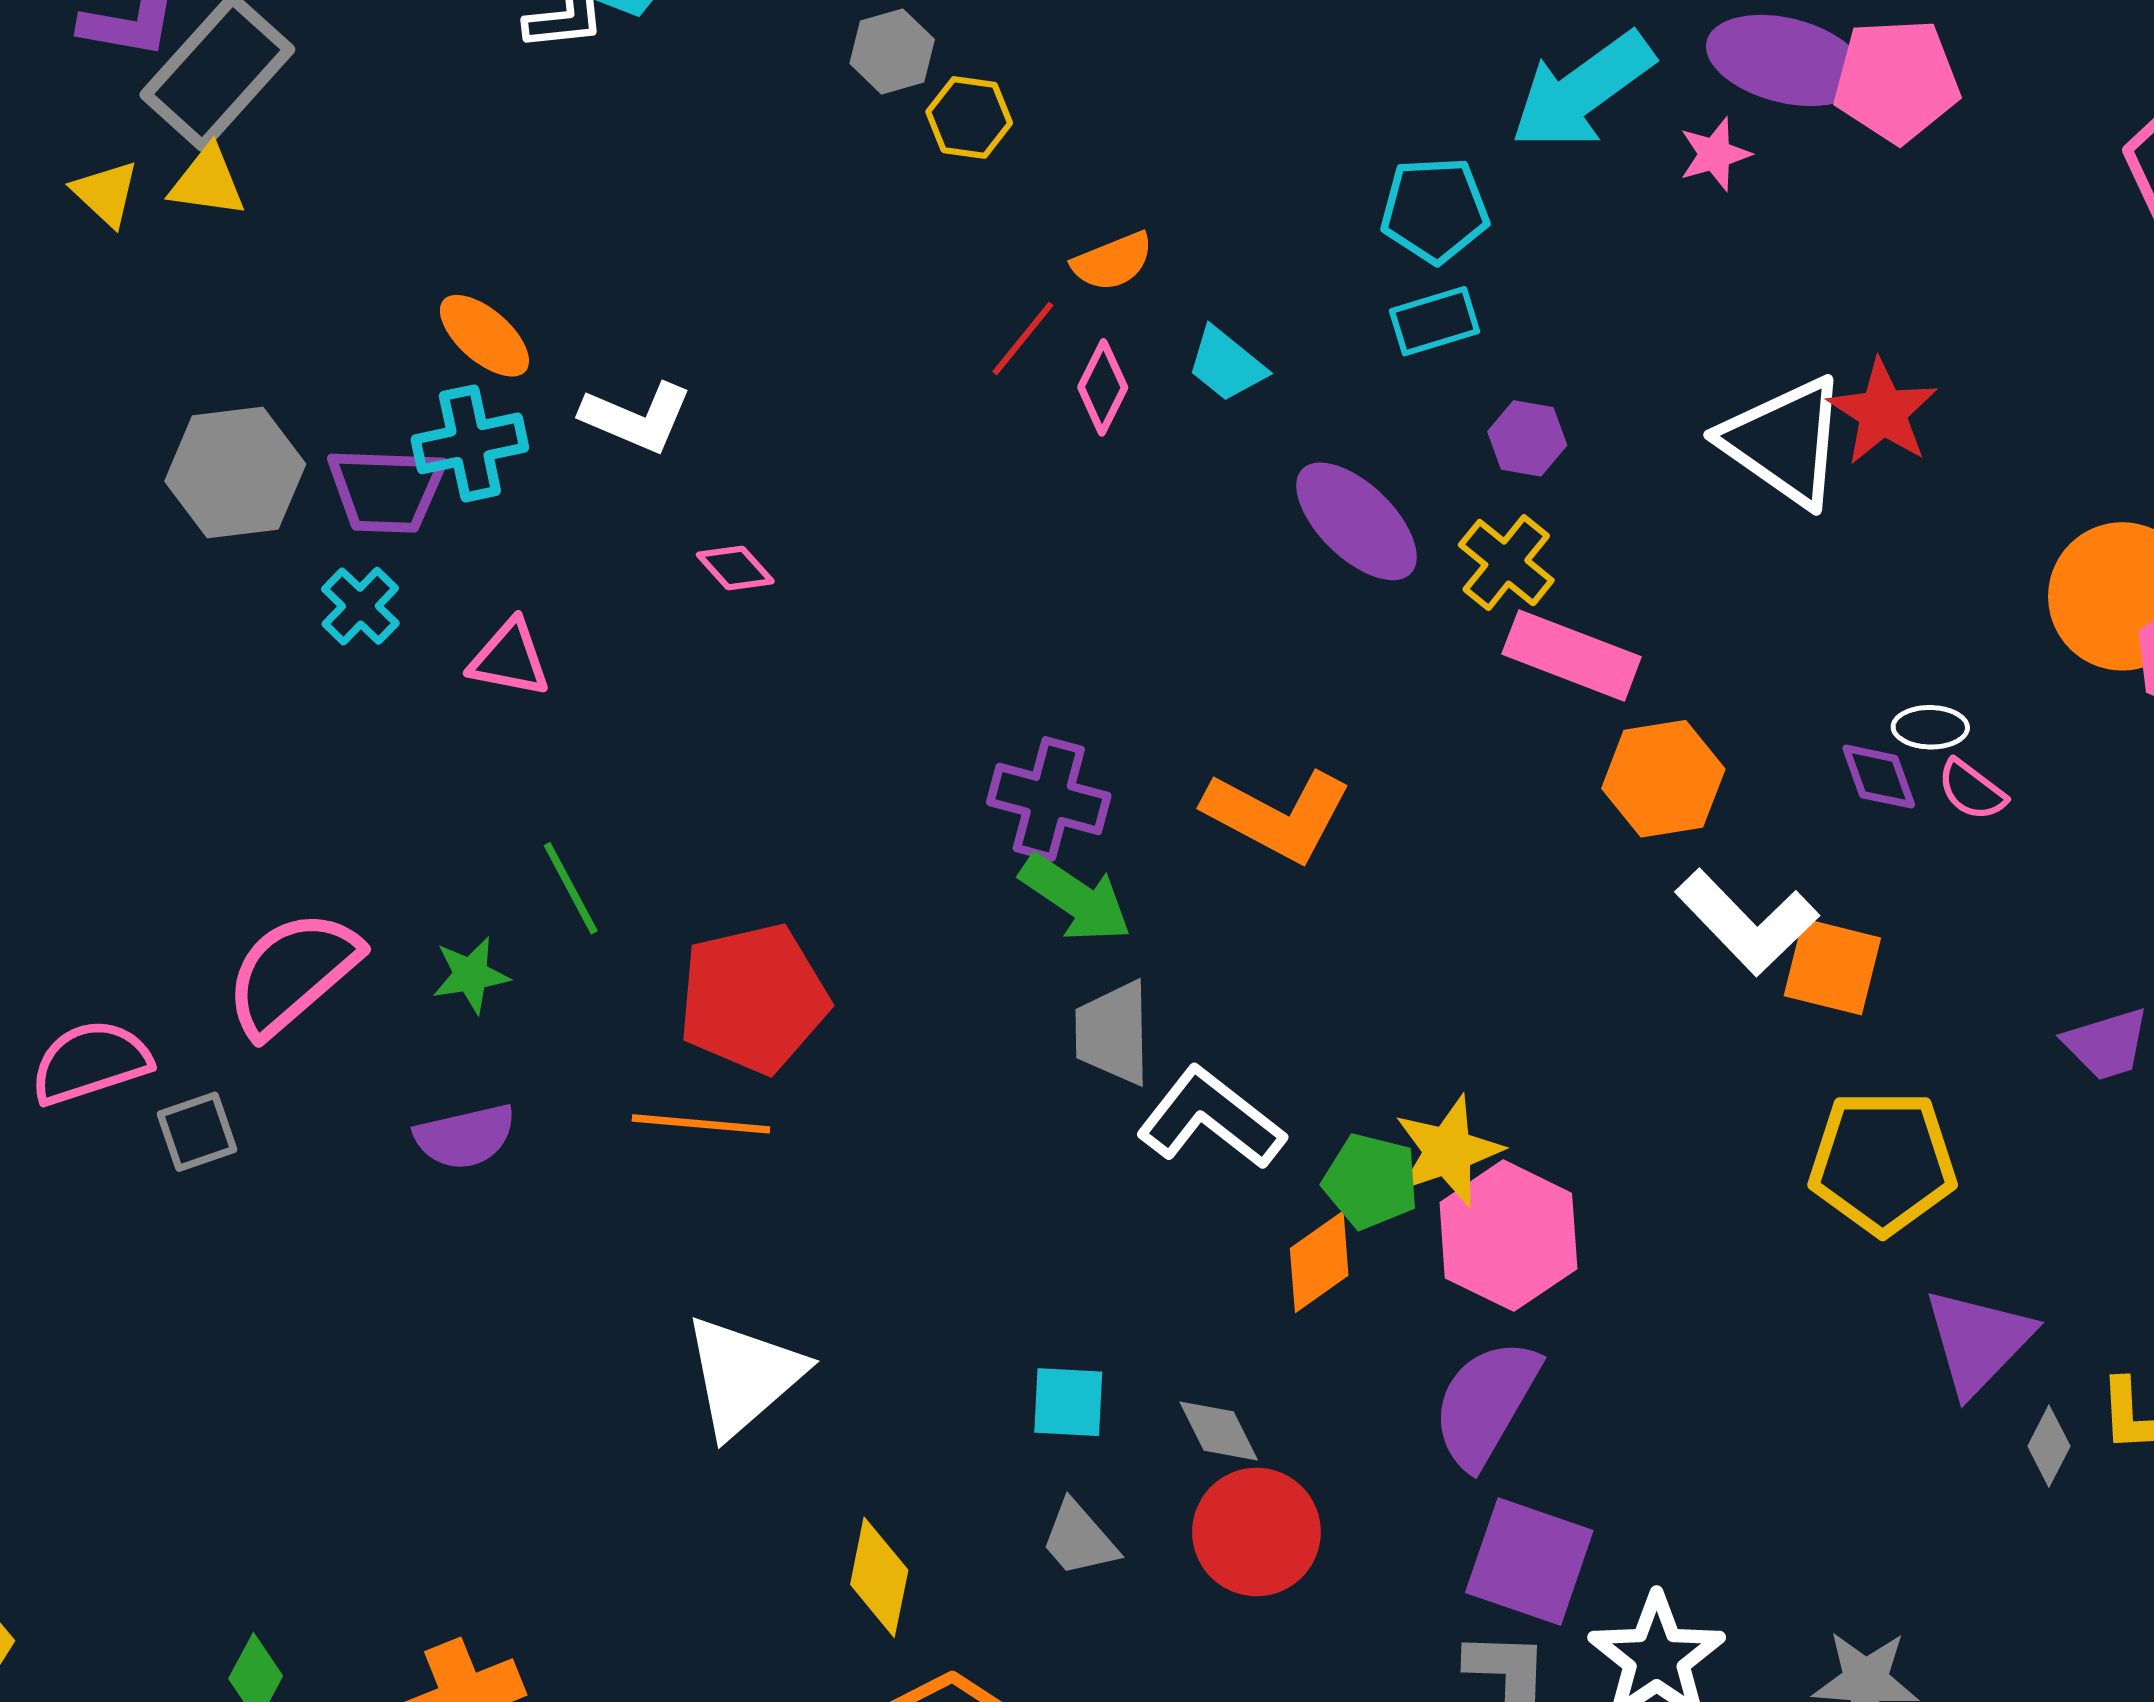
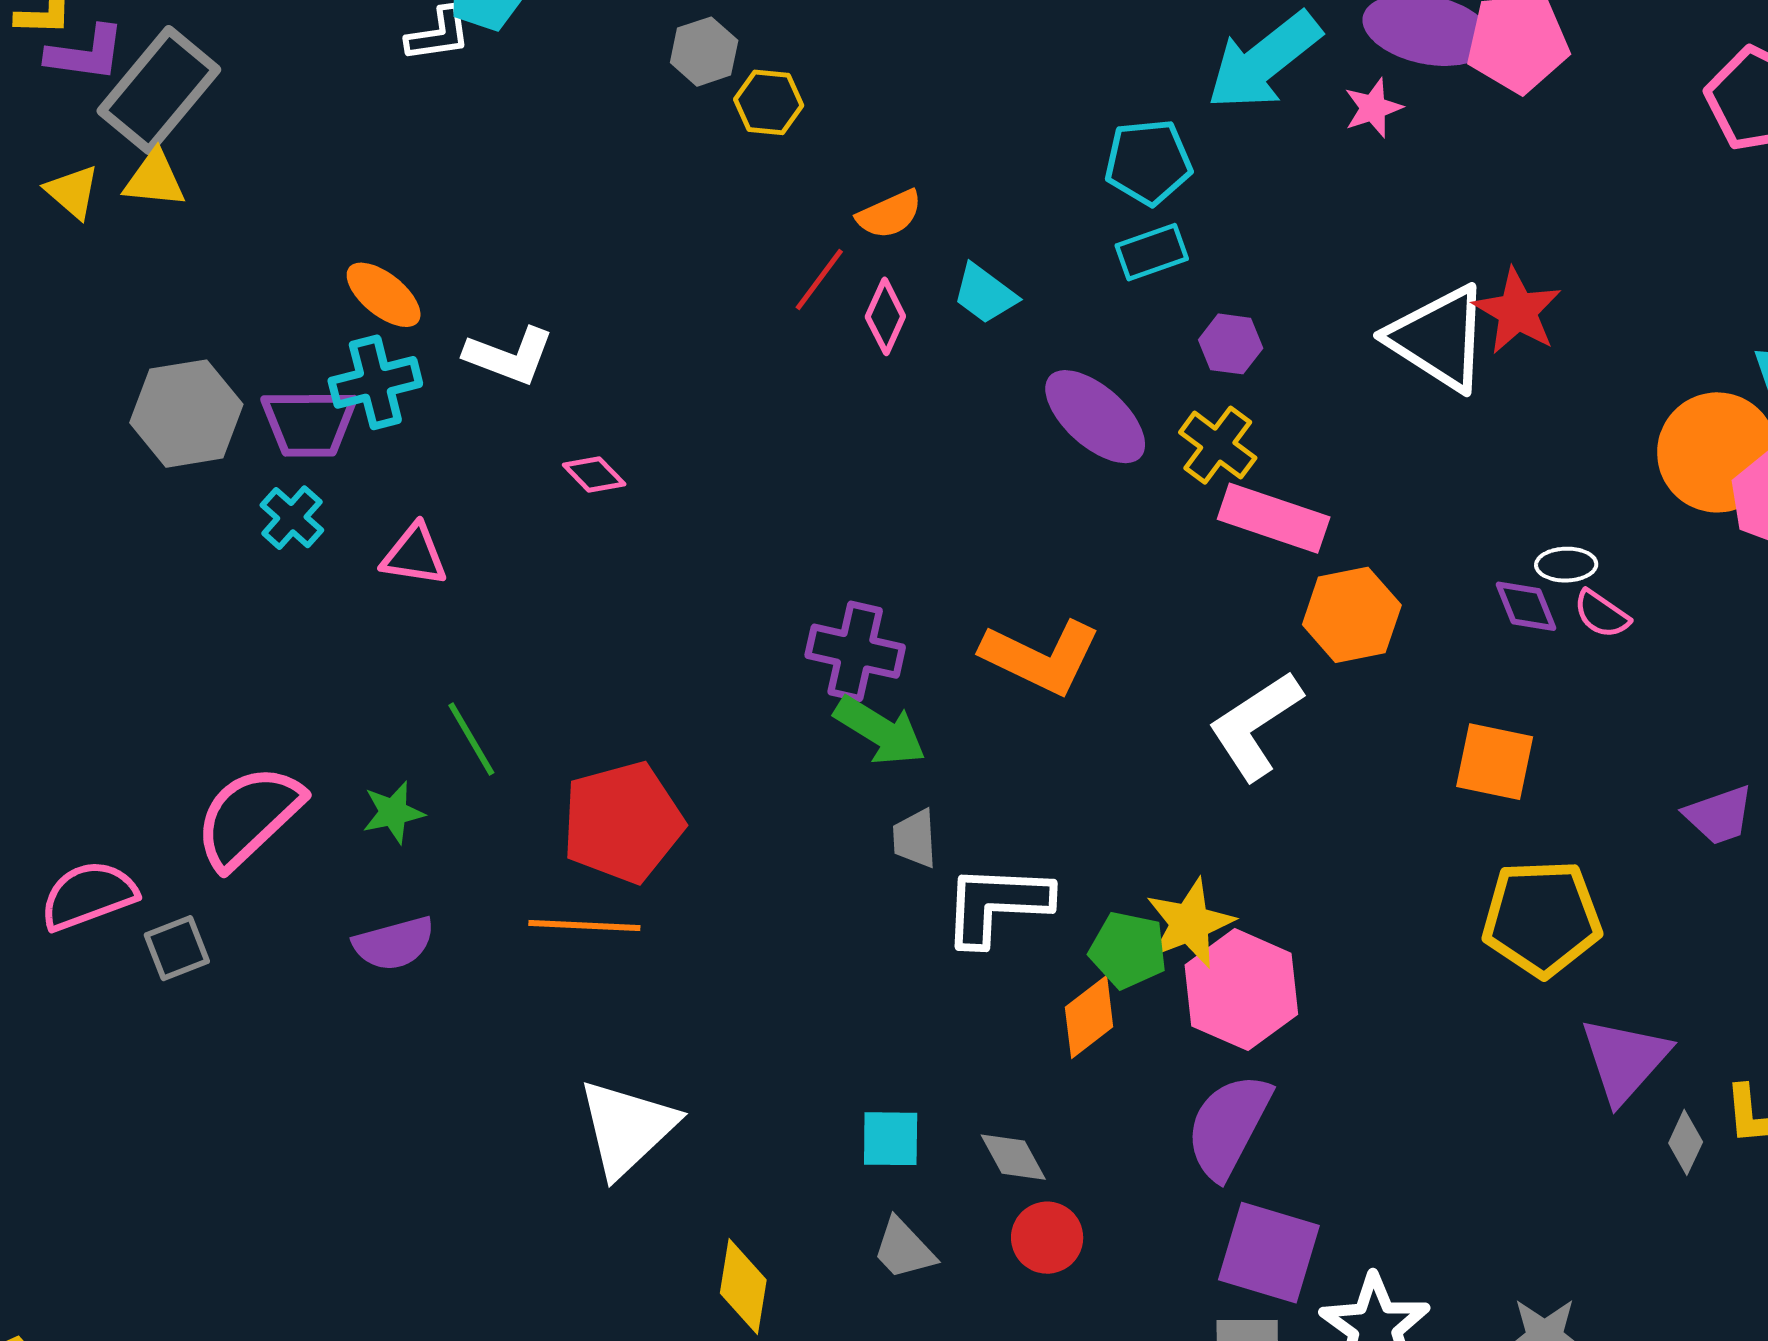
white L-shape: (1747, 922) -> (1255, 725), moved, turned 103
gray trapezoid: (1113, 1033) -> (915, 838), size x0.7
white L-shape: (1211, 1118) -> (997, 904), turned -33
red circle: (1256, 1532) -> (1047, 1238), size x0.7

